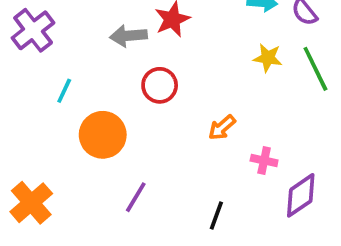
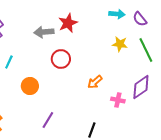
orange circle: (103, 135) -> (30, 86), size x0.7
purple diamond: (301, 195) -> (141, 87), moved

